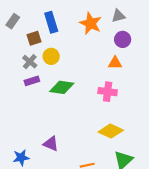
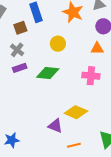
yellow circle: (51, 56) -> (58, 44), moved
yellow diamond: (111, 131) -> (76, 112), moved
purple triangle: (51, 144) -> (55, 126), moved

